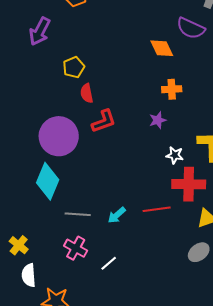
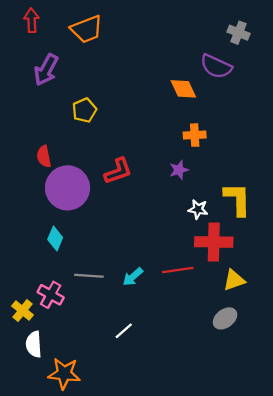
red semicircle: (87, 93) -> (44, 156), moved
cyan diamond: (48, 181) -> (55, 239), size x0.6
pink cross: (76, 248) -> (51, 295), moved

